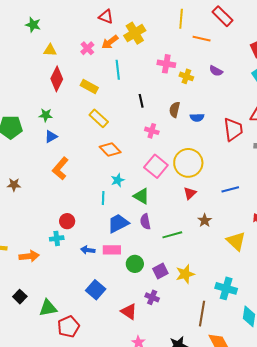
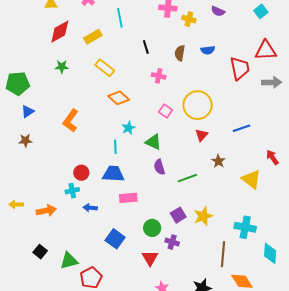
red diamond: (57, 79) -> (60, 32), turned 40
yellow rectangle: (89, 87) -> (93, 37), turned -54
green star: (46, 115) -> (62, 67), moved
blue semicircle: (197, 117) -> (208, 50), moved
blue triangle: (51, 137) -> (28, 112), moved
pink square: (156, 166) -> (166, 111), size x0.6
blue trapezoid: (118, 223) -> (113, 174), moved, turned 35
blue arrow: (88, 250) -> (90, 208), moved
green circle: (135, 264) -> (152, 228), moved
red triangle: (129, 312) -> (150, 258), turned 30

